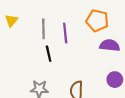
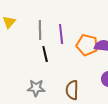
orange pentagon: (97, 21) -> (87, 45), moved

